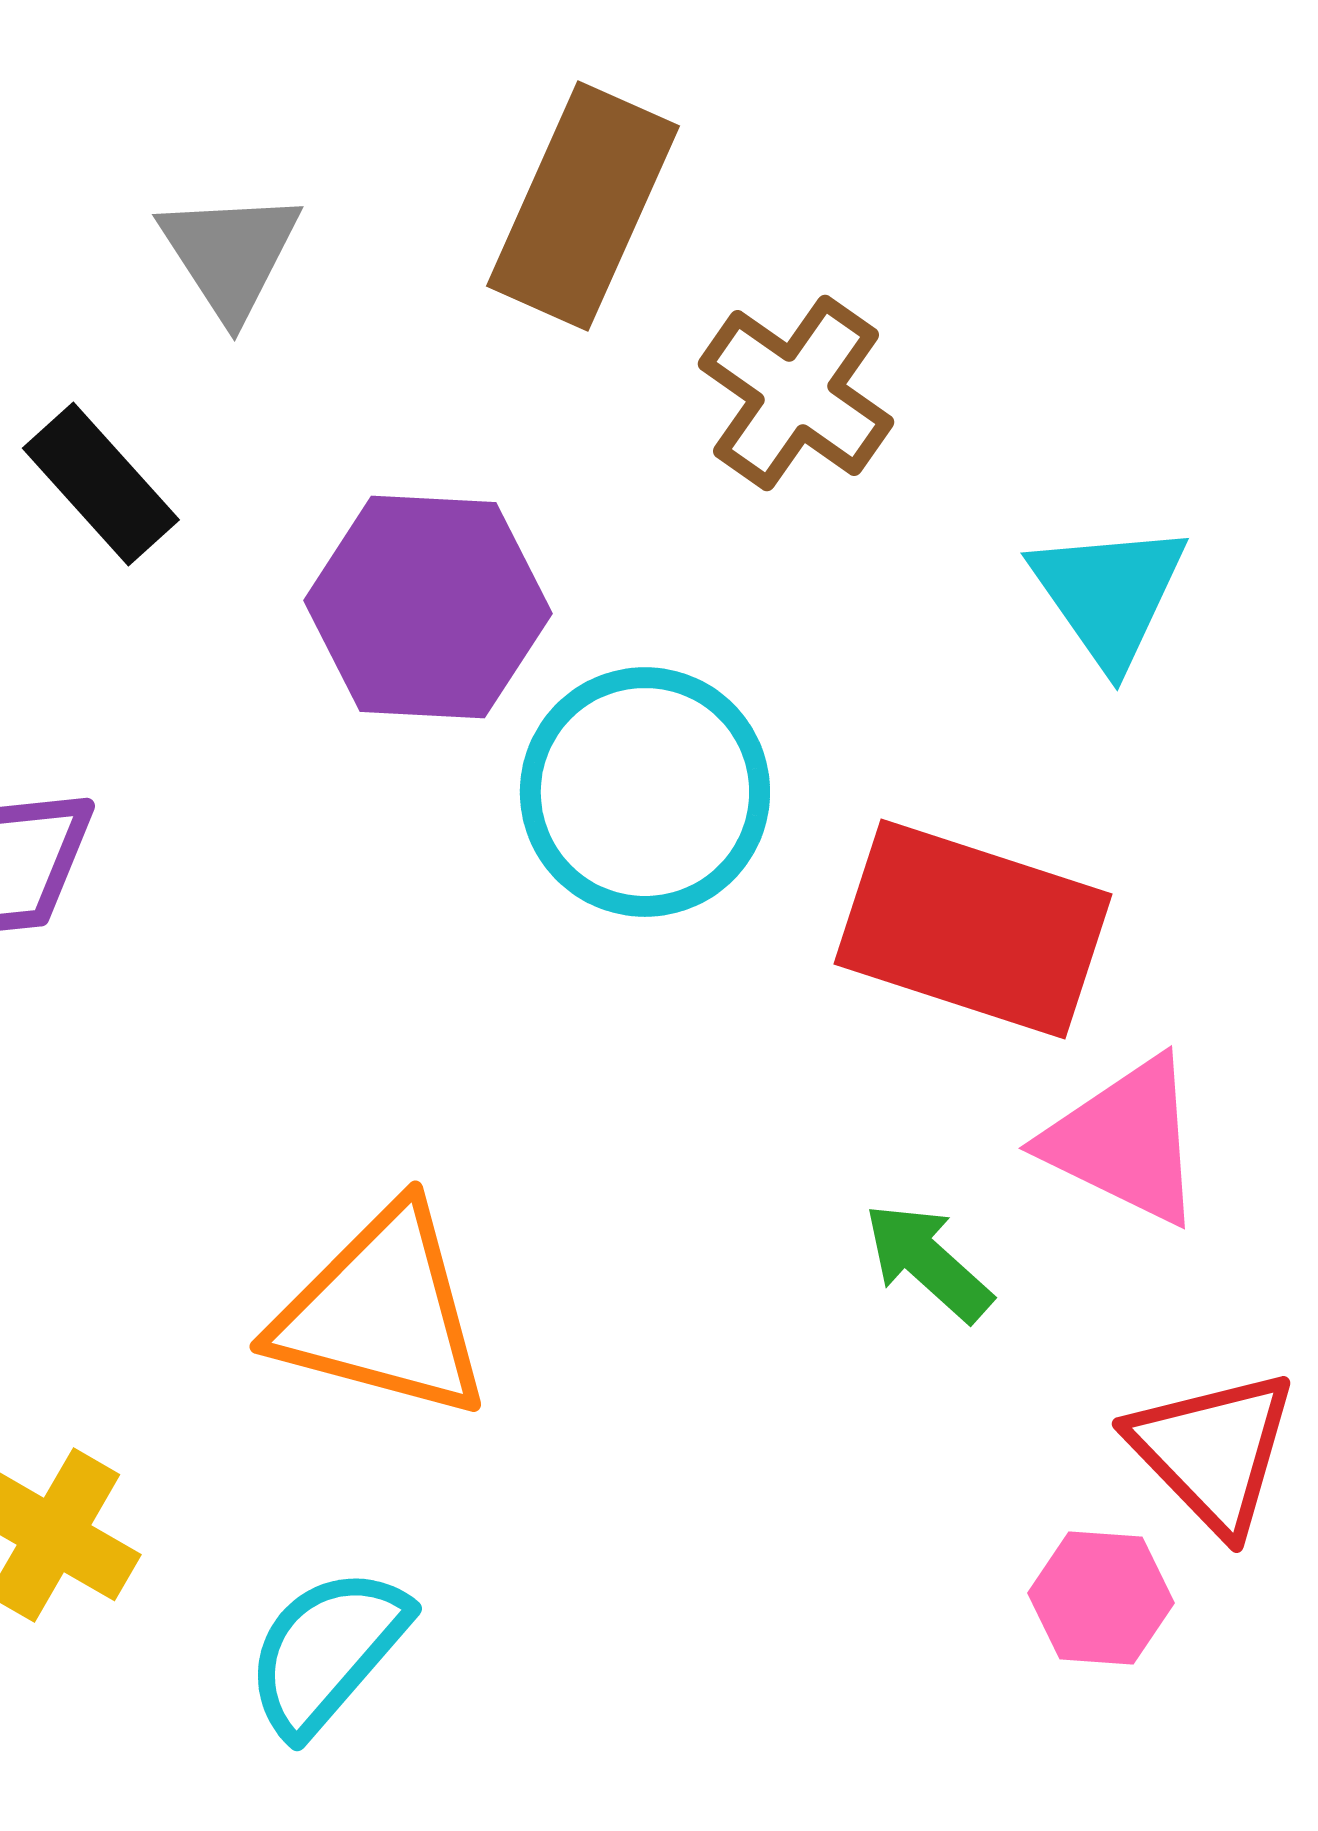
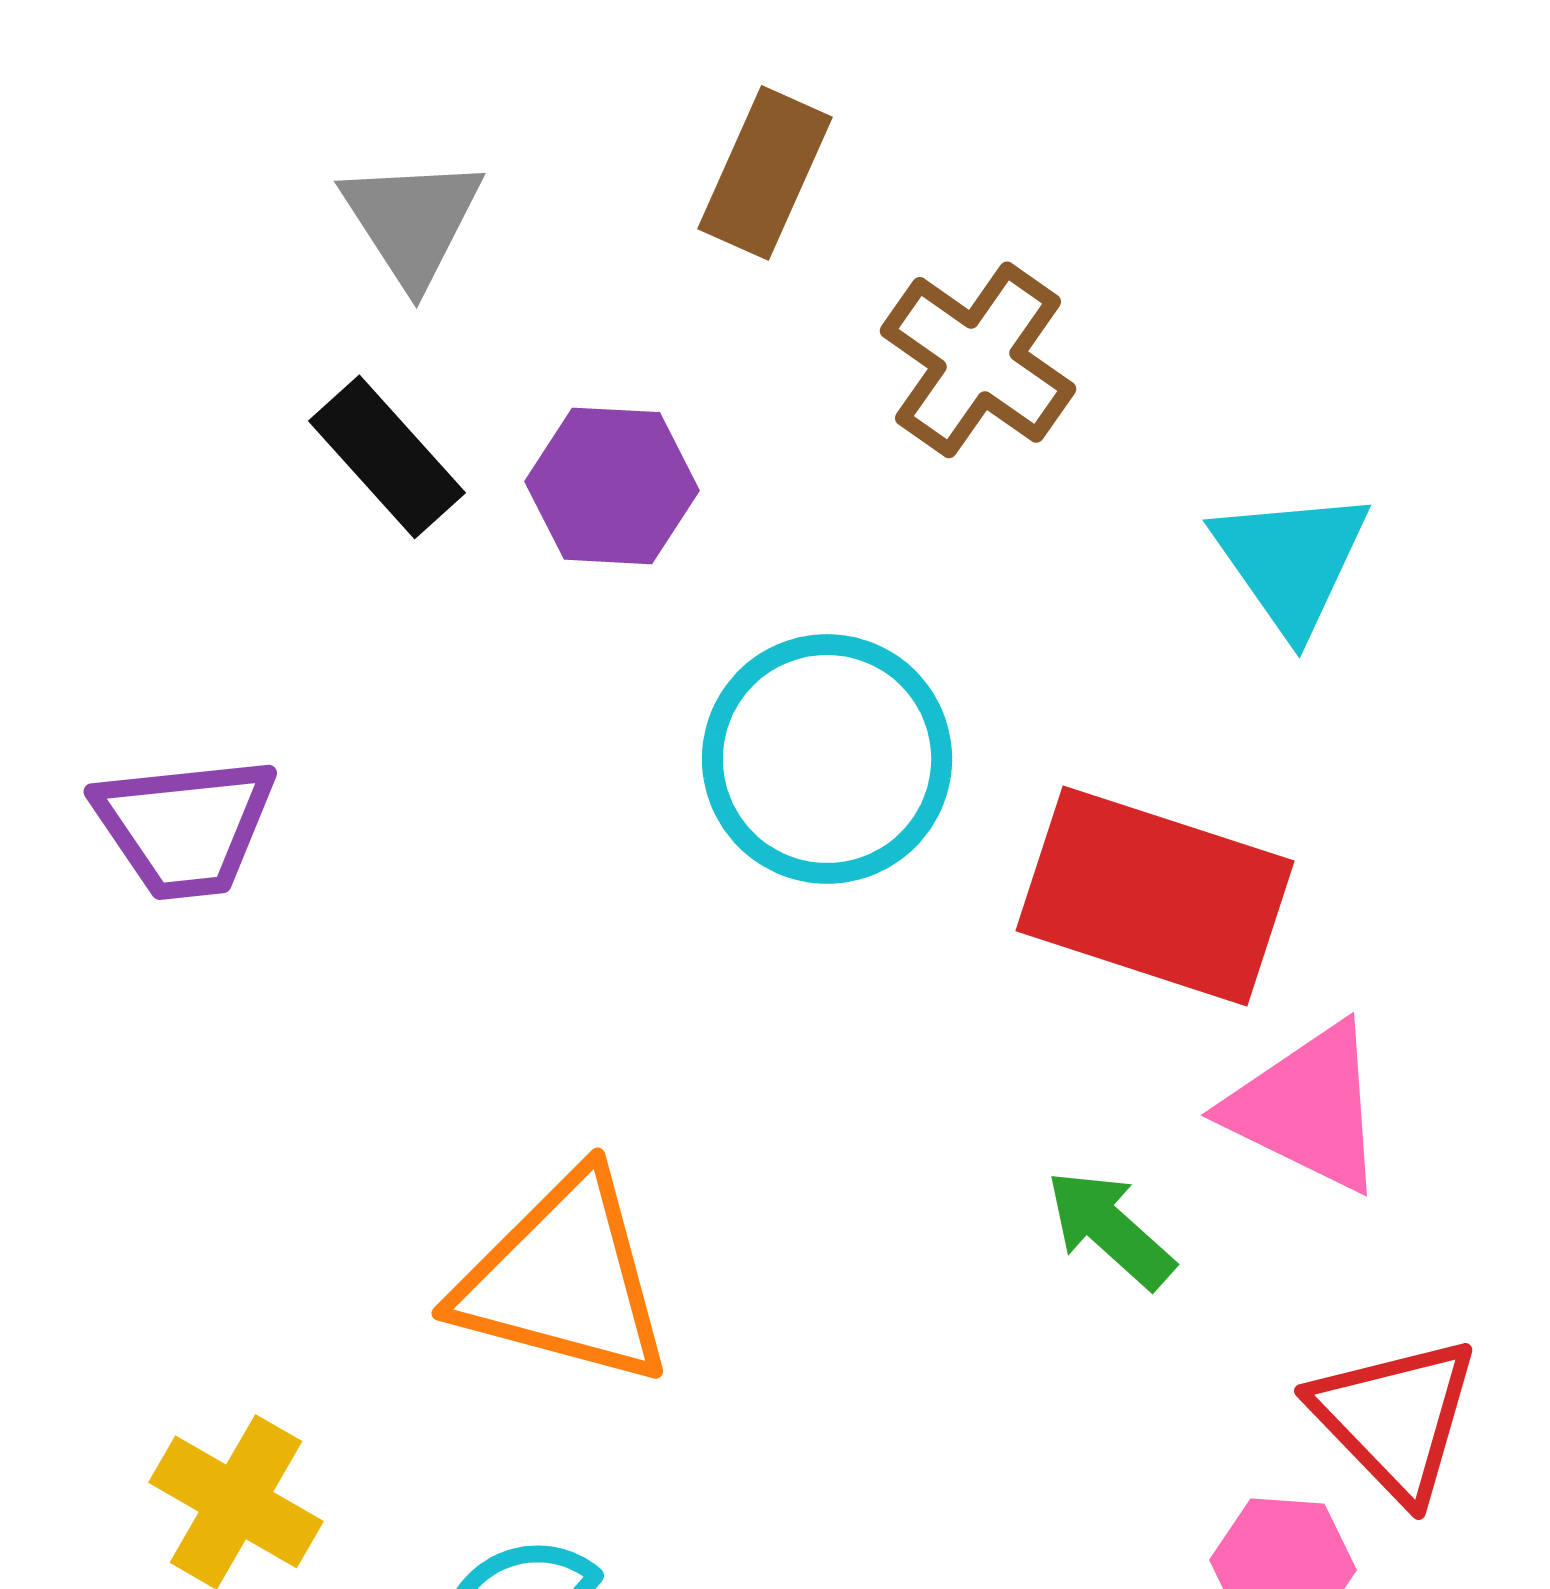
brown rectangle: (583, 206) -> (765, 173), size x0.7
black rectangle: (101, 484) -> (387, 457), moved
purple hexagon: (428, 607) -> (612, 486), moved, size x0.7

